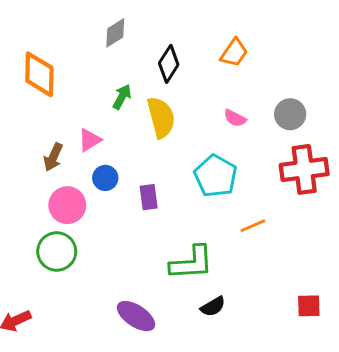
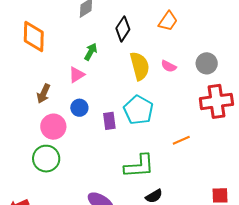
yellow semicircle: (161, 117) -> (140, 66), moved
pink triangle: (90, 140) -> (77, 75), moved
cyan pentagon: (216, 176) -> (138, 110), moved

